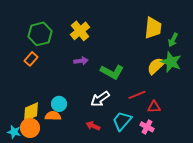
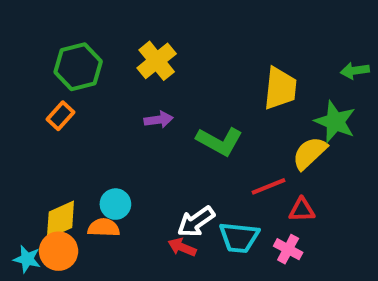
yellow trapezoid: (153, 28) -> (280, 88), moved
green arrow: (173, 40) -> (355, 71), moved, turned 56
yellow semicircle: (156, 66) -> (310, 153), moved
white arrow: (100, 99) -> (196, 222), moved
cyan trapezoid: (122, 121) -> (239, 237), turned -125

